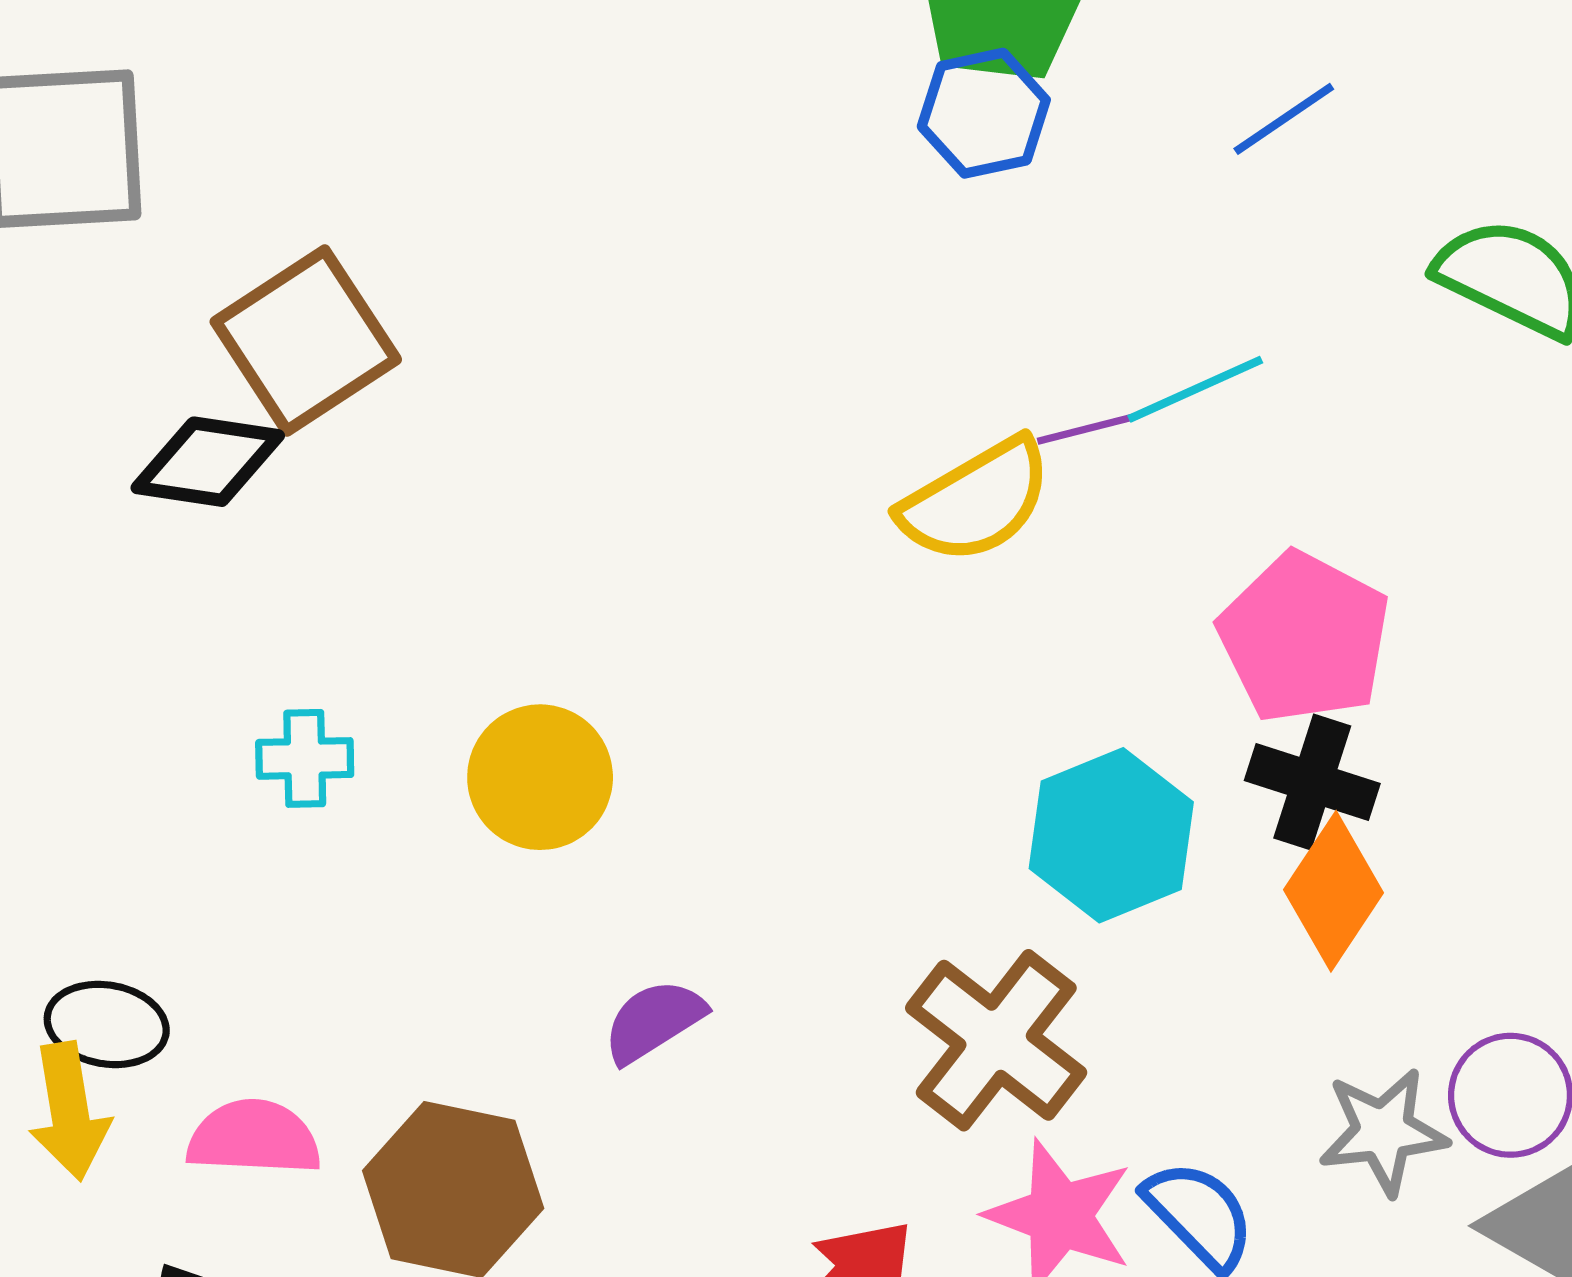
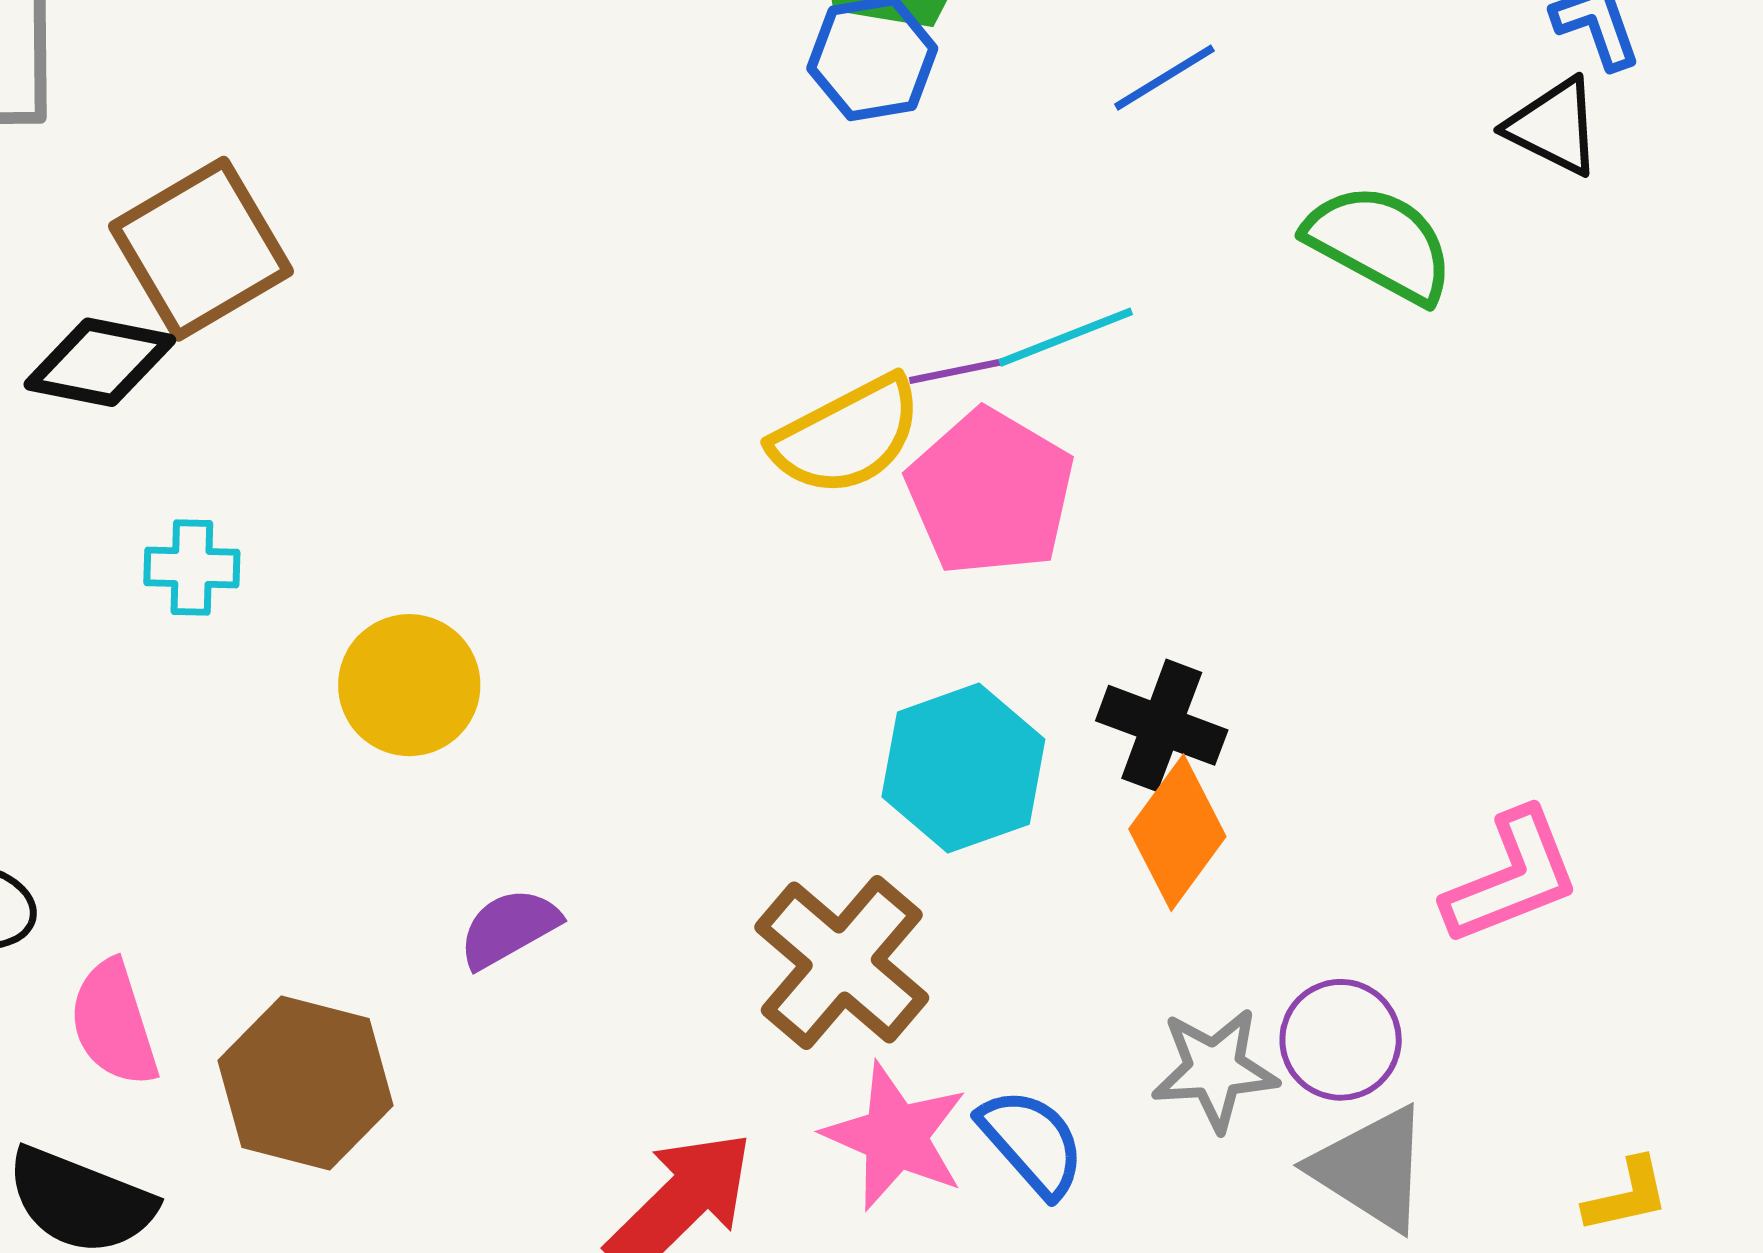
pink pentagon: (1304, 638) -> (990, 493), moved
cyan cross: (305, 758) -> (192, 567), moved
pink semicircle: (254, 1138) -> (114, 1023), turned -113

